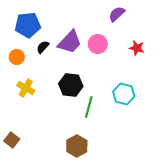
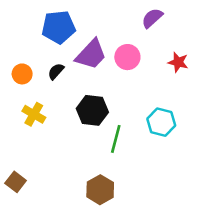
blue pentagon: (28, 25) -> (59, 27), moved
black semicircle: (43, 47) -> (56, 71), moved

